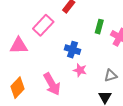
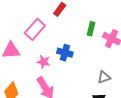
pink star: (80, 70) -> (44, 62), moved

